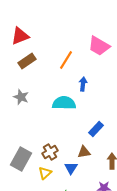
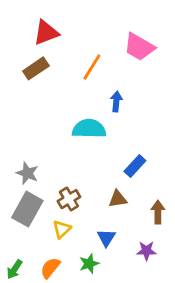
red triangle: (20, 36) -> (46, 33), moved
gray star: (21, 97) -> (27, 173), moved
blue triangle: (71, 168) -> (106, 238), moved

